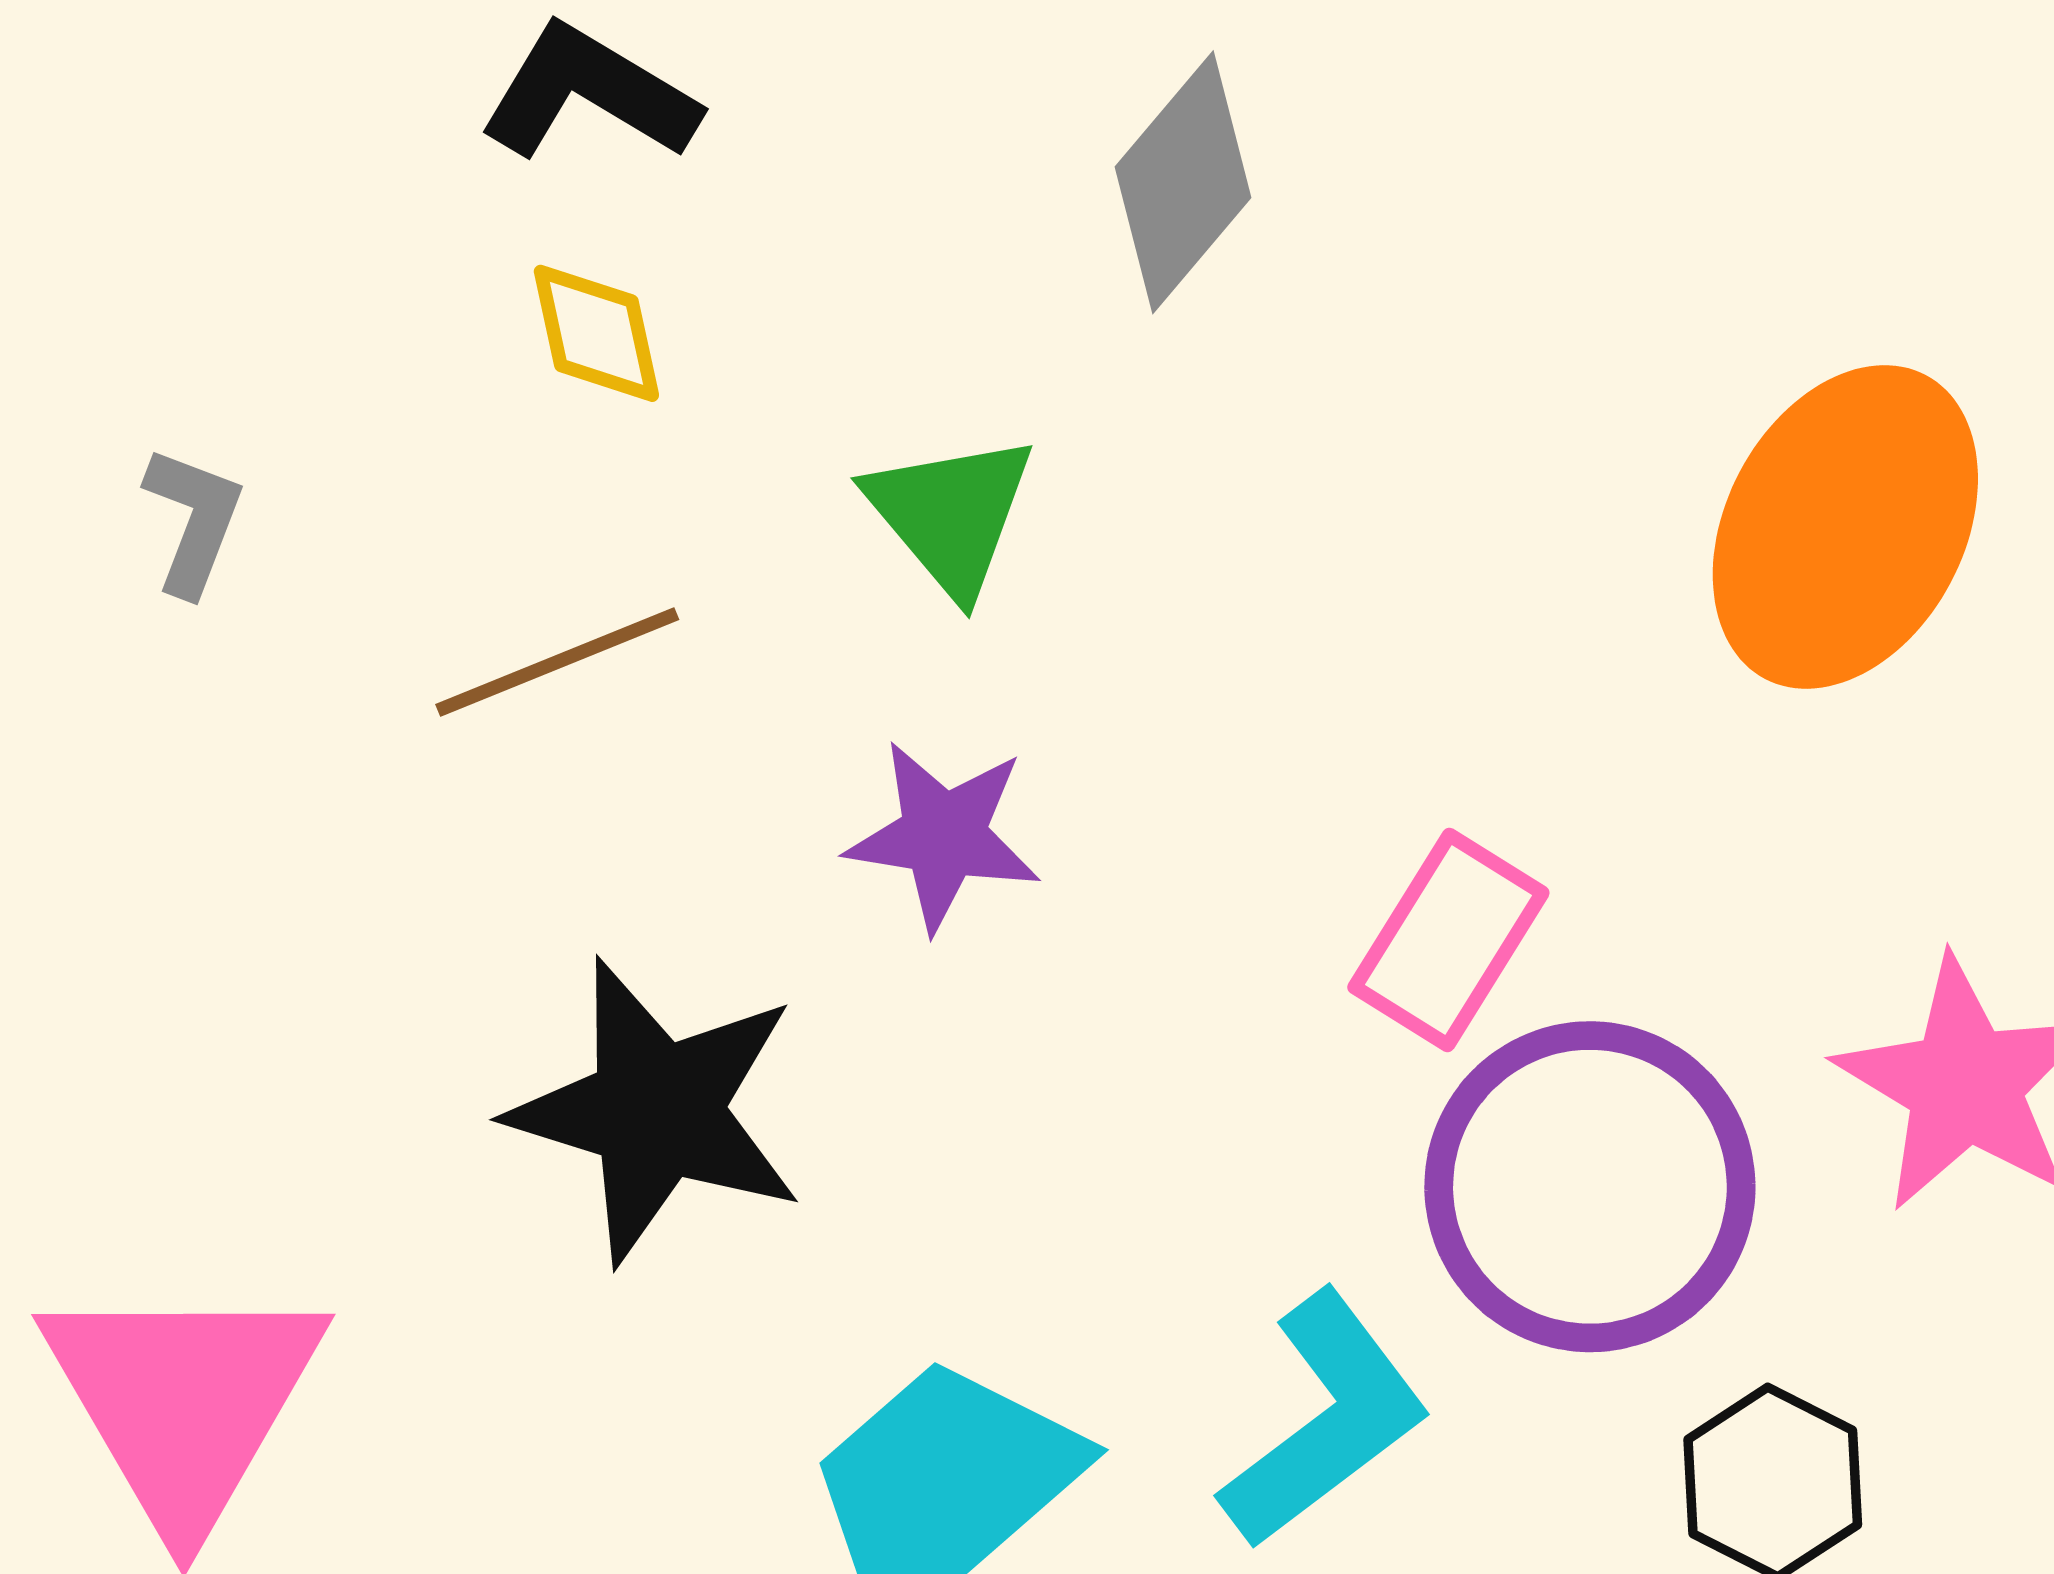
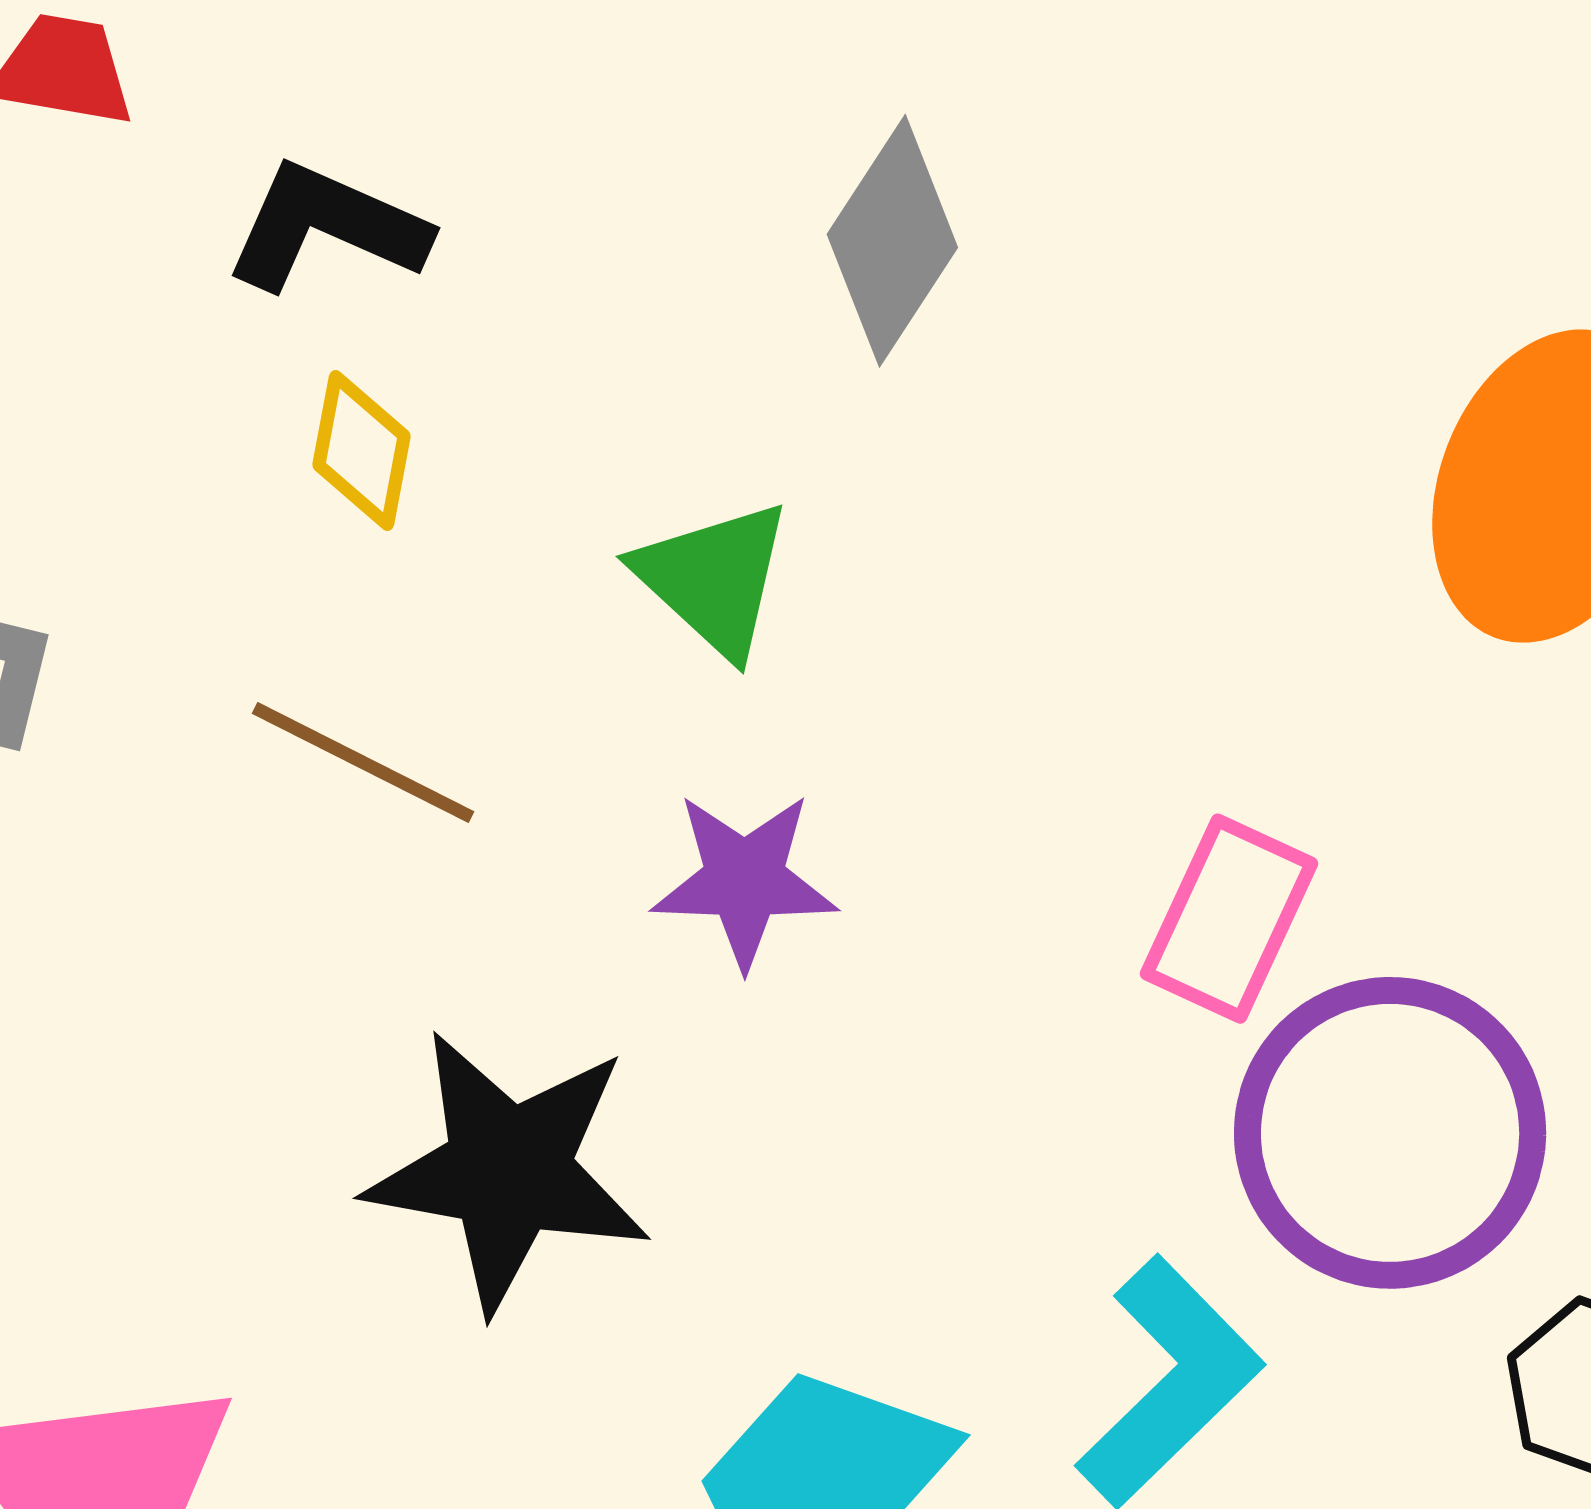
yellow diamond: (596, 333) -> (361, 450), turned 30
brown line: (557, 662) -> (363, 763), turned 56

